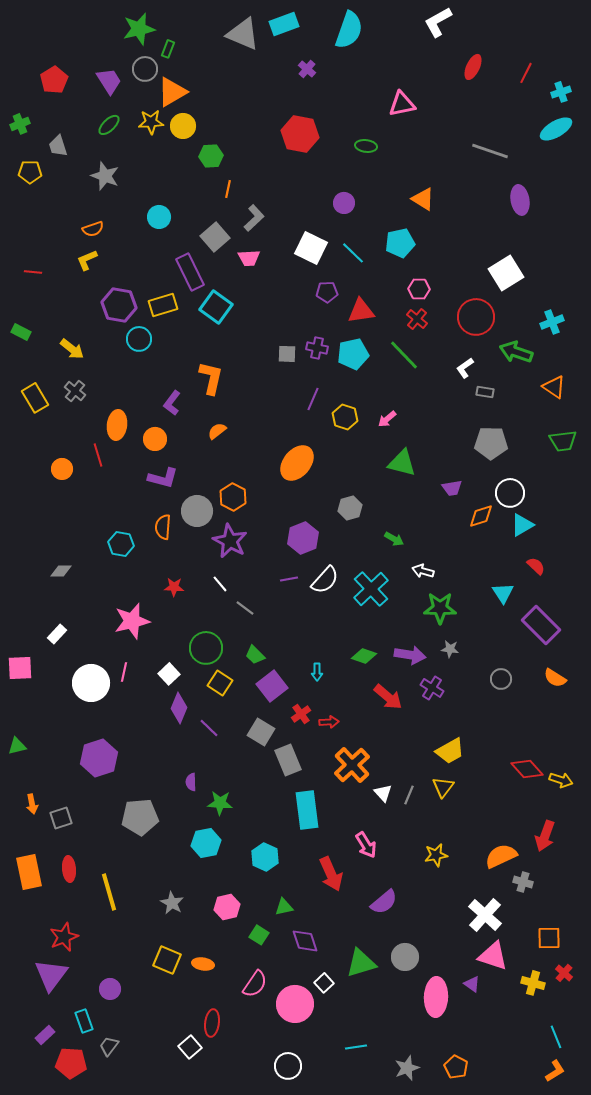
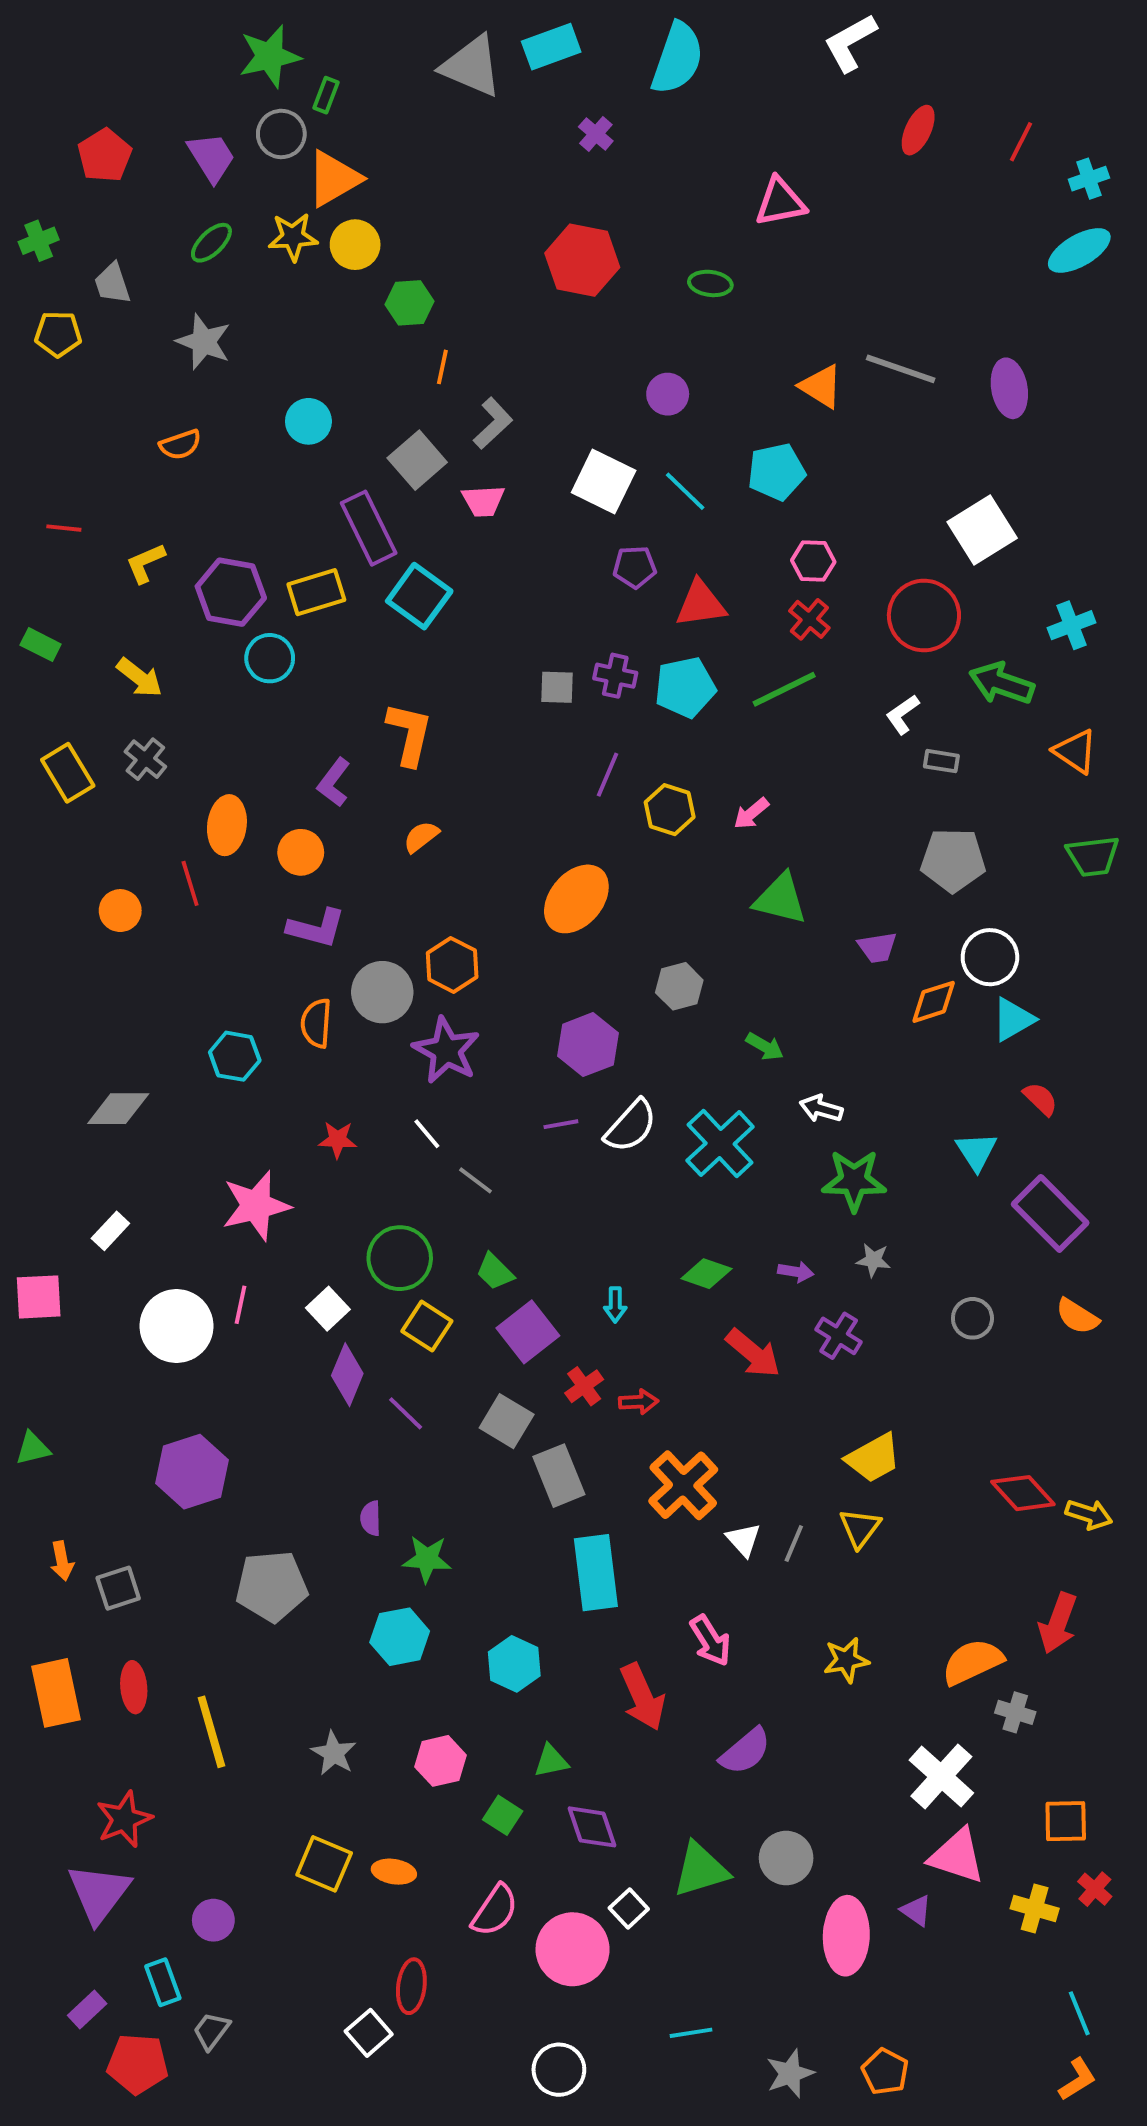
gray line: (490, 151) -> (901, 369), moved
yellow L-shape: (87, 260) -> (145, 563), moved
green line: (404, 355) -> (784, 689), turned -72
gray diamond: (61, 571) -> (118, 1109), size x1.5
purple arrow: (410, 655) -> (796, 1272), size x0.6

